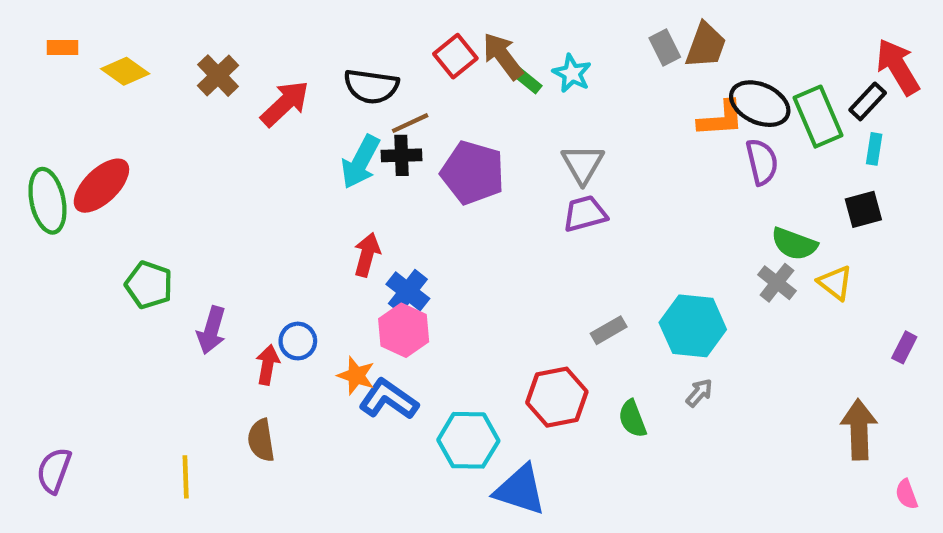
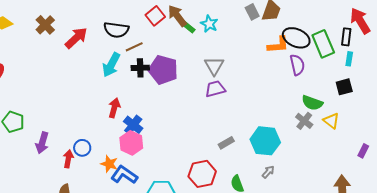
black rectangle: (868, 101) -> (346, 37), turned -36
black cross: (401, 155) -> (140, 68), moved

